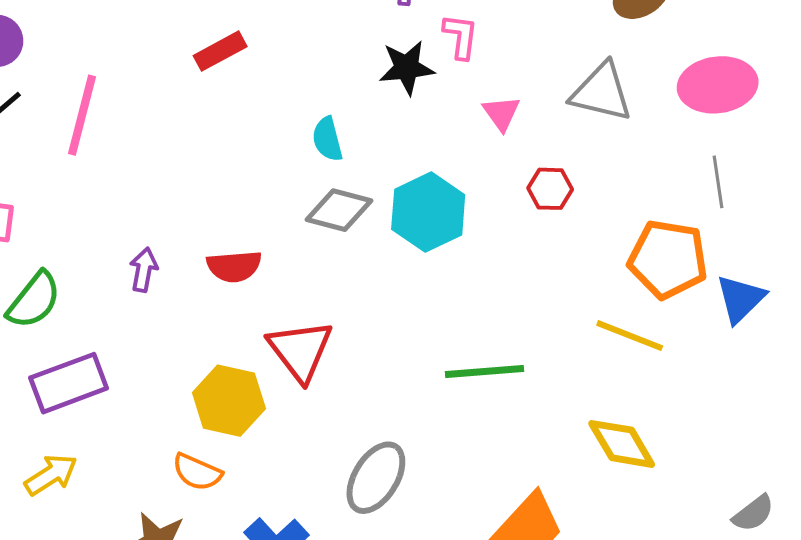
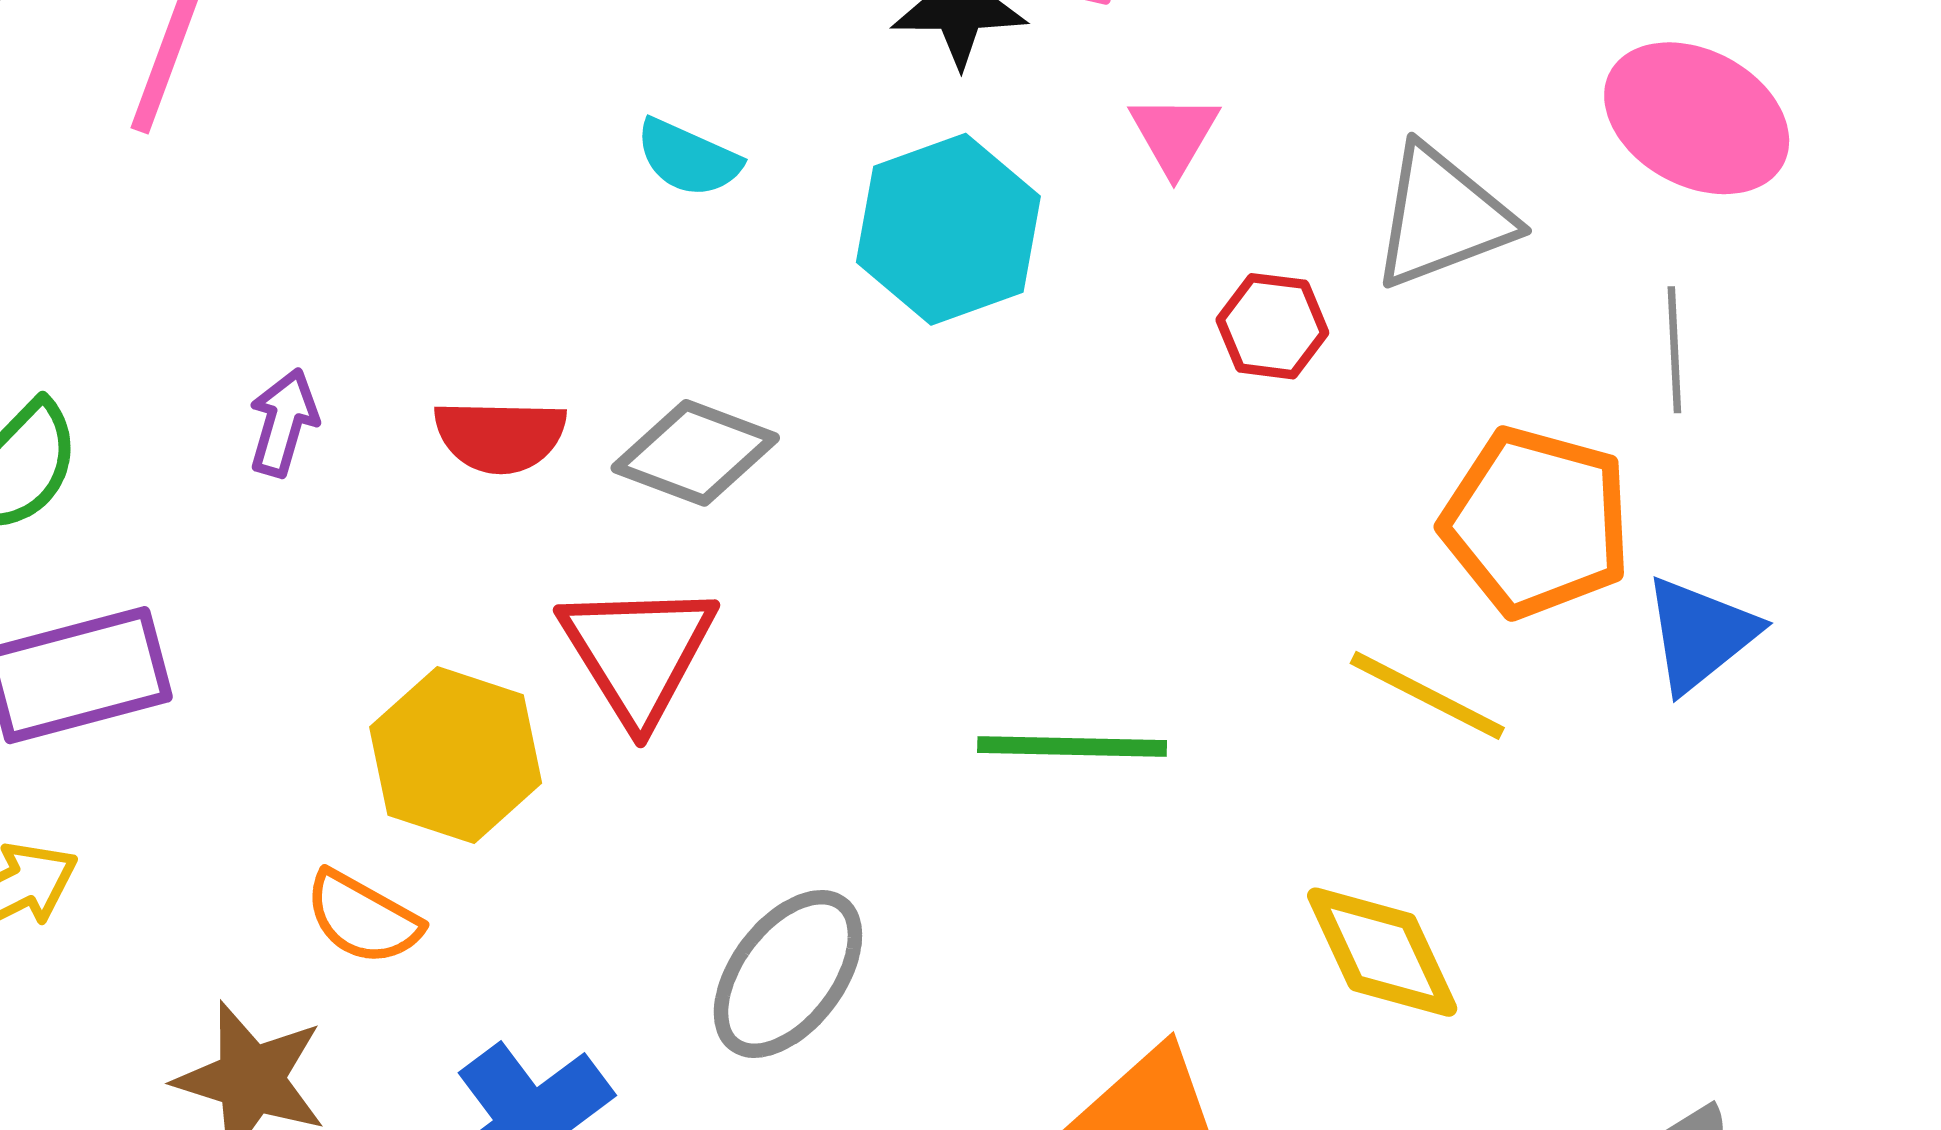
pink ellipse: (718, 85) -> (1697, 118), turned 30
gray triangle: (601, 92) -> (1442, 217), moved, turned -40
cyan semicircle: (327, 139) -> (688, 158), moved, turned -57
gray diamond: (339, 210) -> (695, 453), moved
cyan hexagon: (428, 212) -> (948, 229), moved

